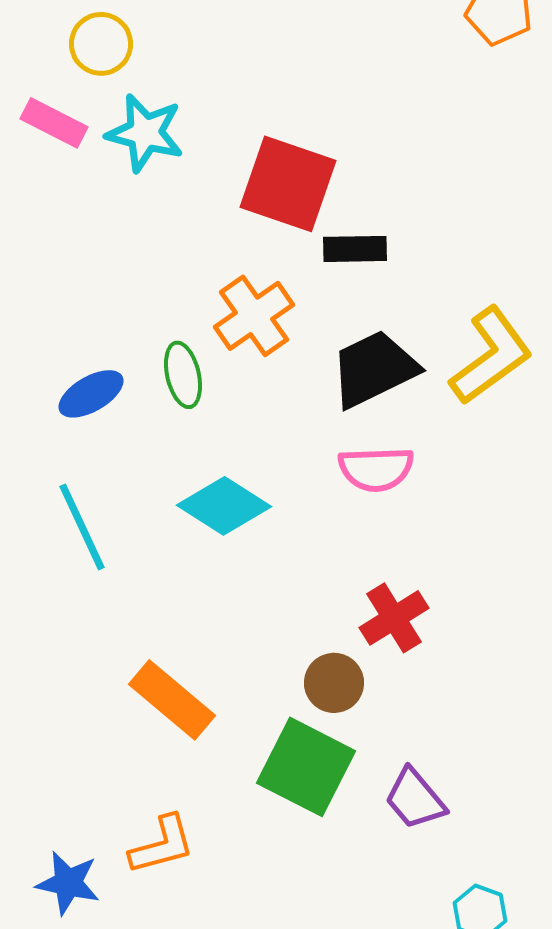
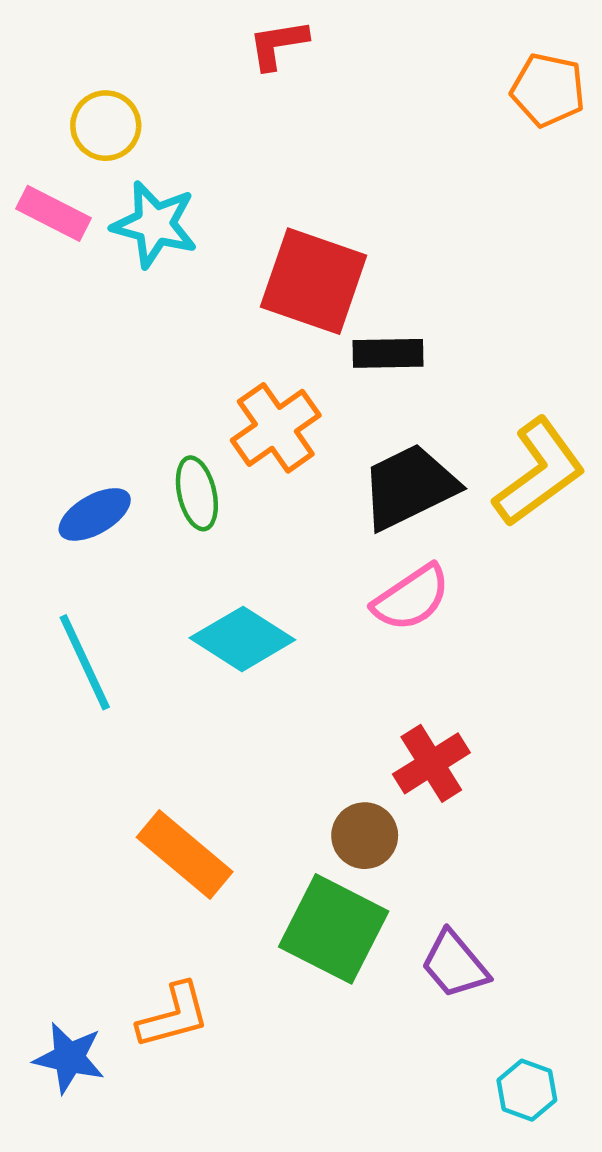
pink semicircle: (376, 469) -> (411, 598), turned -32

